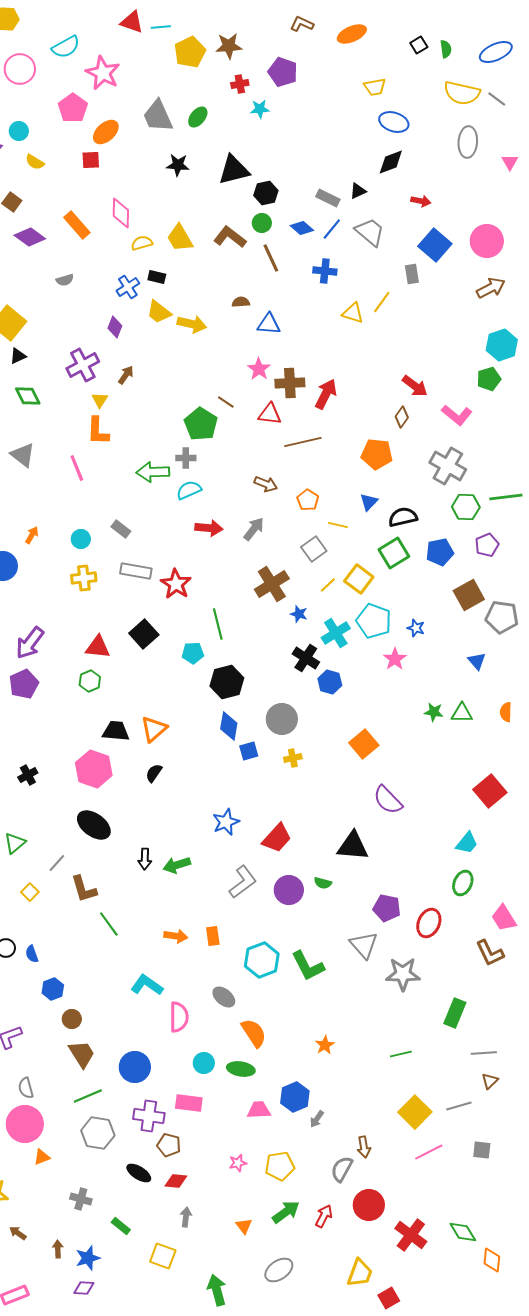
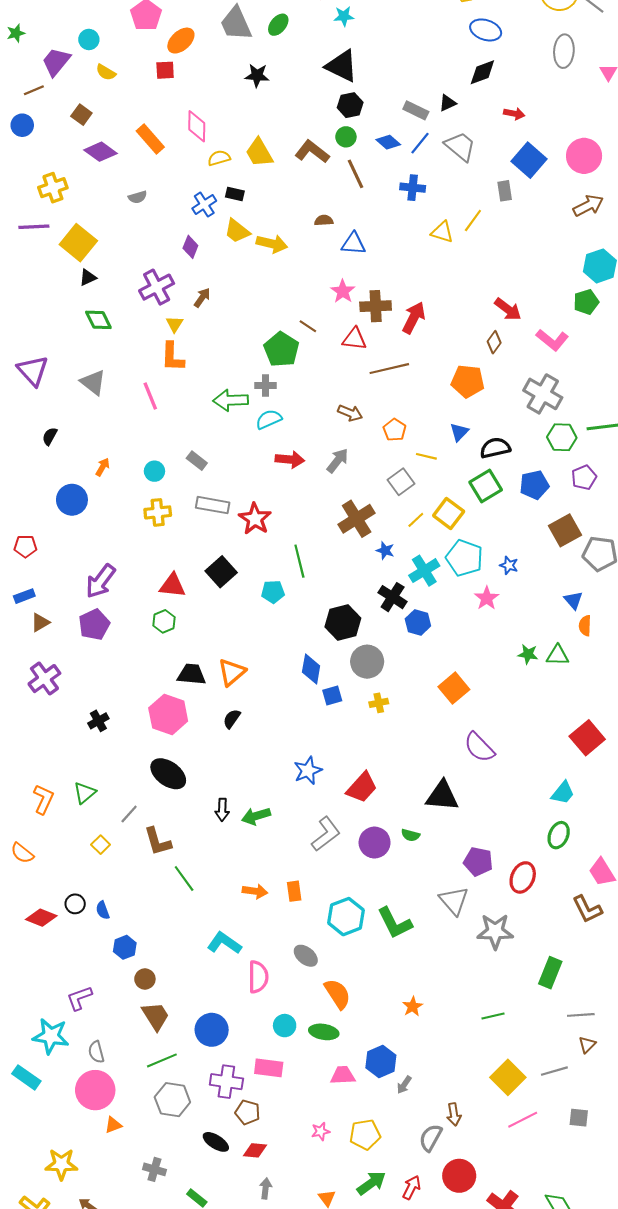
black triangle: (234, 170) -> (342, 66), moved, turned 40
black hexagon: (227, 682) -> (343, 622), moved
orange semicircle: (506, 712) -> (585, 626), moved

